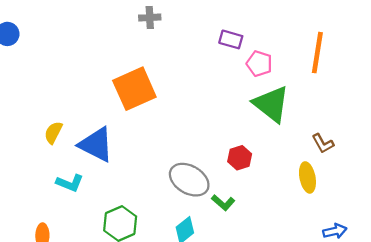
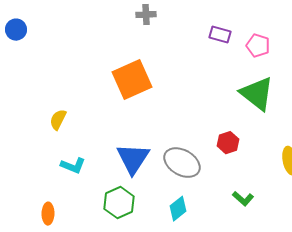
pink pentagon: (259, 64) -> (258, 46), moved
blue triangle: (96, 145) -> (133, 159), moved, turned 36
green L-shape: (223, 203) -> (243, 199), moved

